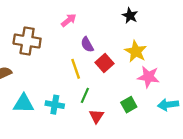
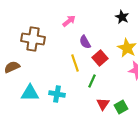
green line: (85, 95) -> (92, 81), moved
green square: (129, 105) -> (121, 107), moved
red triangle: (96, 116) -> (103, 104), moved

